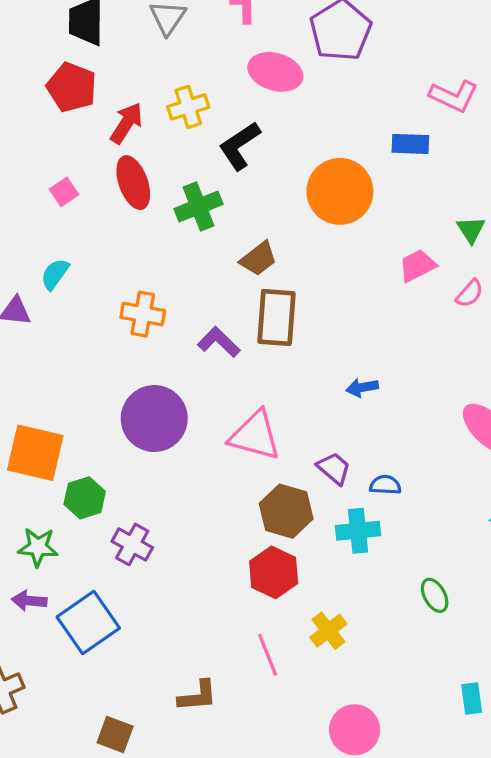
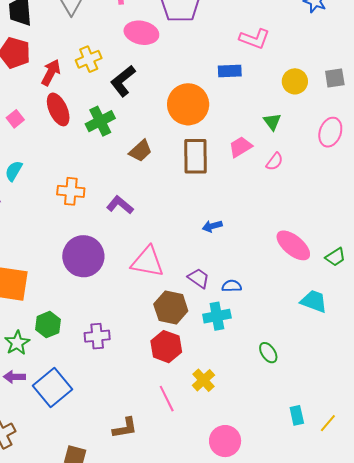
brown rectangle: (276, 317) -> (196, 156), moved
green hexagon: (85, 498) -> (48, 325), moved
purple cross: (132, 544) -> (97, 336), moved, turned -30
green star: (38, 547) -> (17, 343), turned -30

